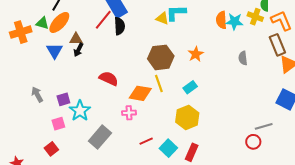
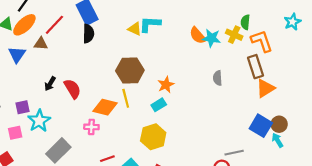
red line: (103, 20) -> (54, 25), moved
orange semicircle: (221, 20) -> (198, 35), turned -42
black arrow: (78, 50) -> (50, 84), moved
orange star: (196, 54) -> (166, 85), moved
red semicircle: (109, 79) -> (72, 89), turned 30

